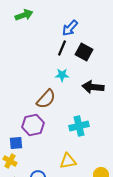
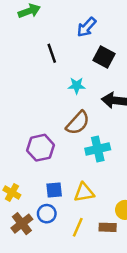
black line: (62, 48) -> (52, 53), moved, turned -42
brown semicircle: (46, 99) -> (78, 123), moved
blue square: (16, 143) -> (54, 190), moved

